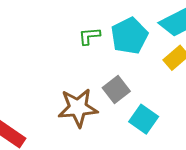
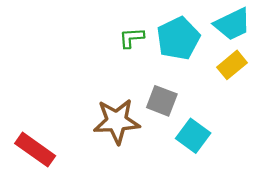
gray square: (116, 90) -> (162, 101), turned -32

